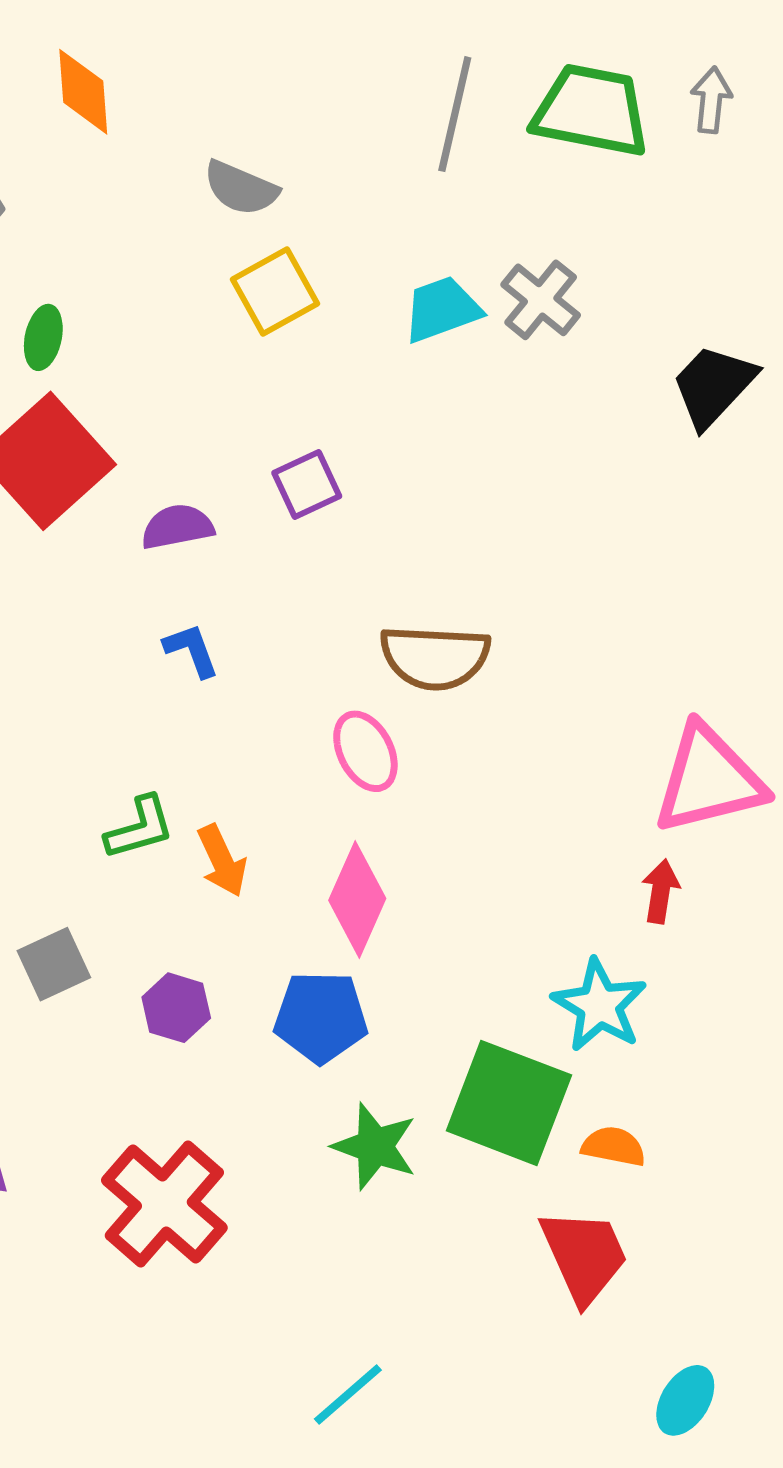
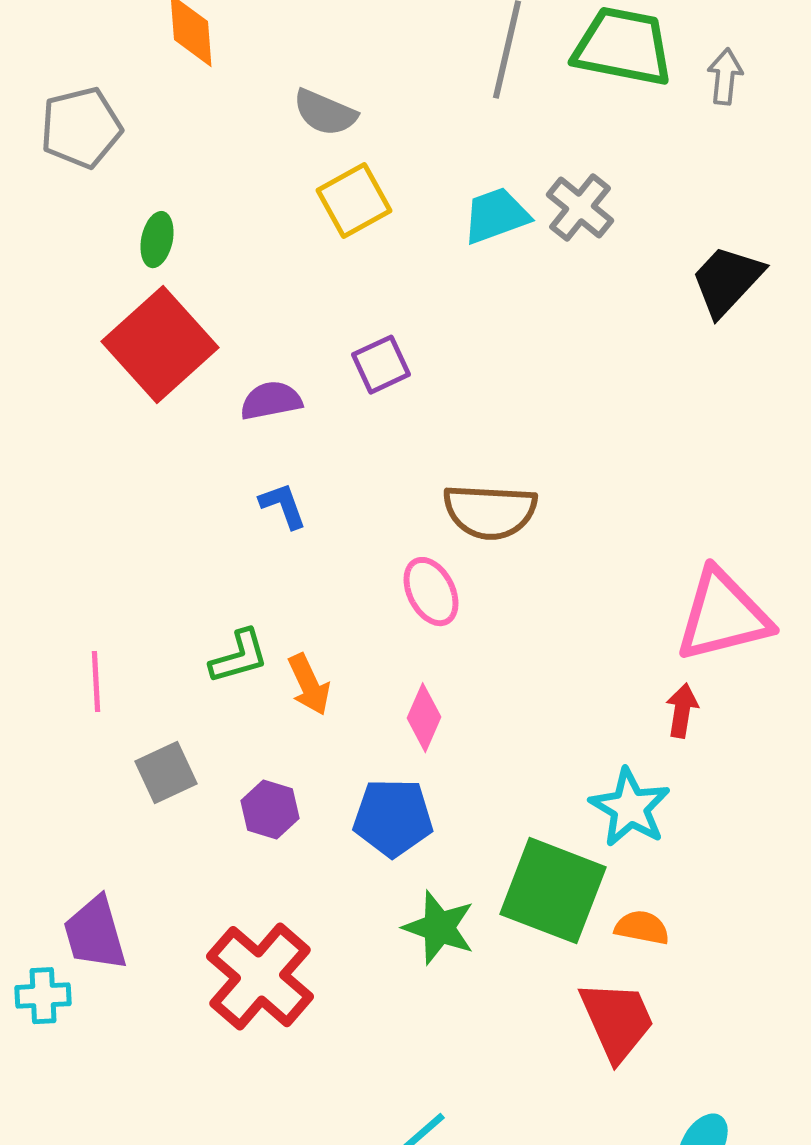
gray arrow: (711, 100) -> (725, 77), moved
pink diamond: (357, 899) -> (424, 718), size x0.7

